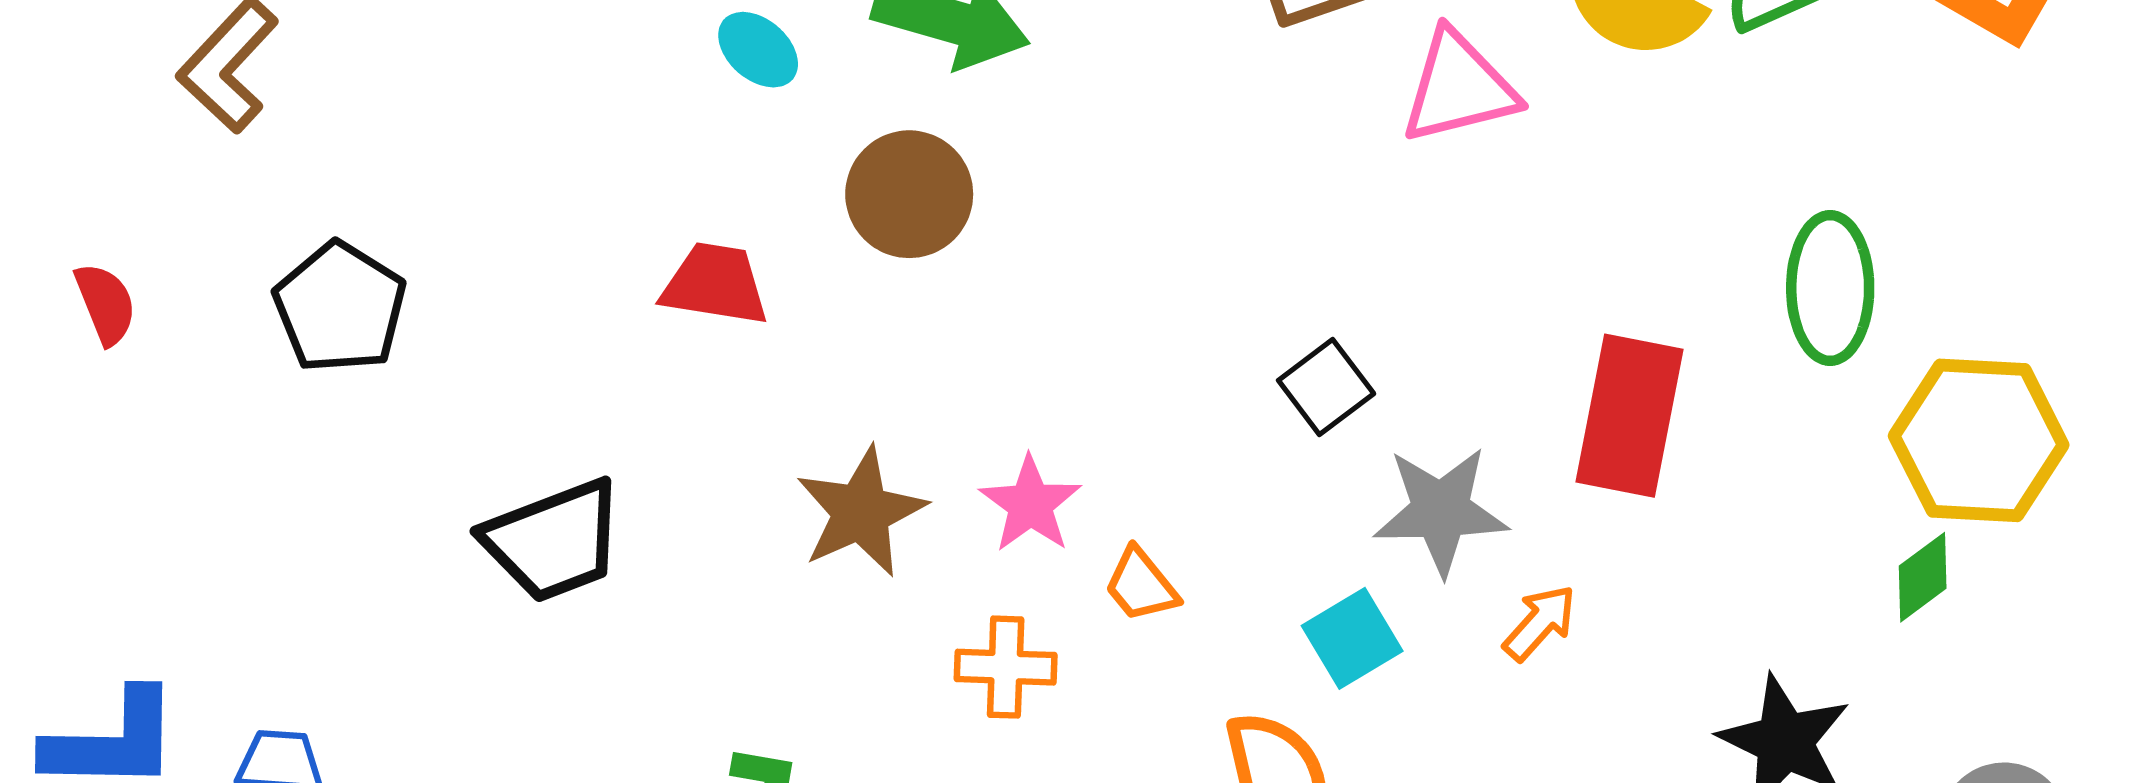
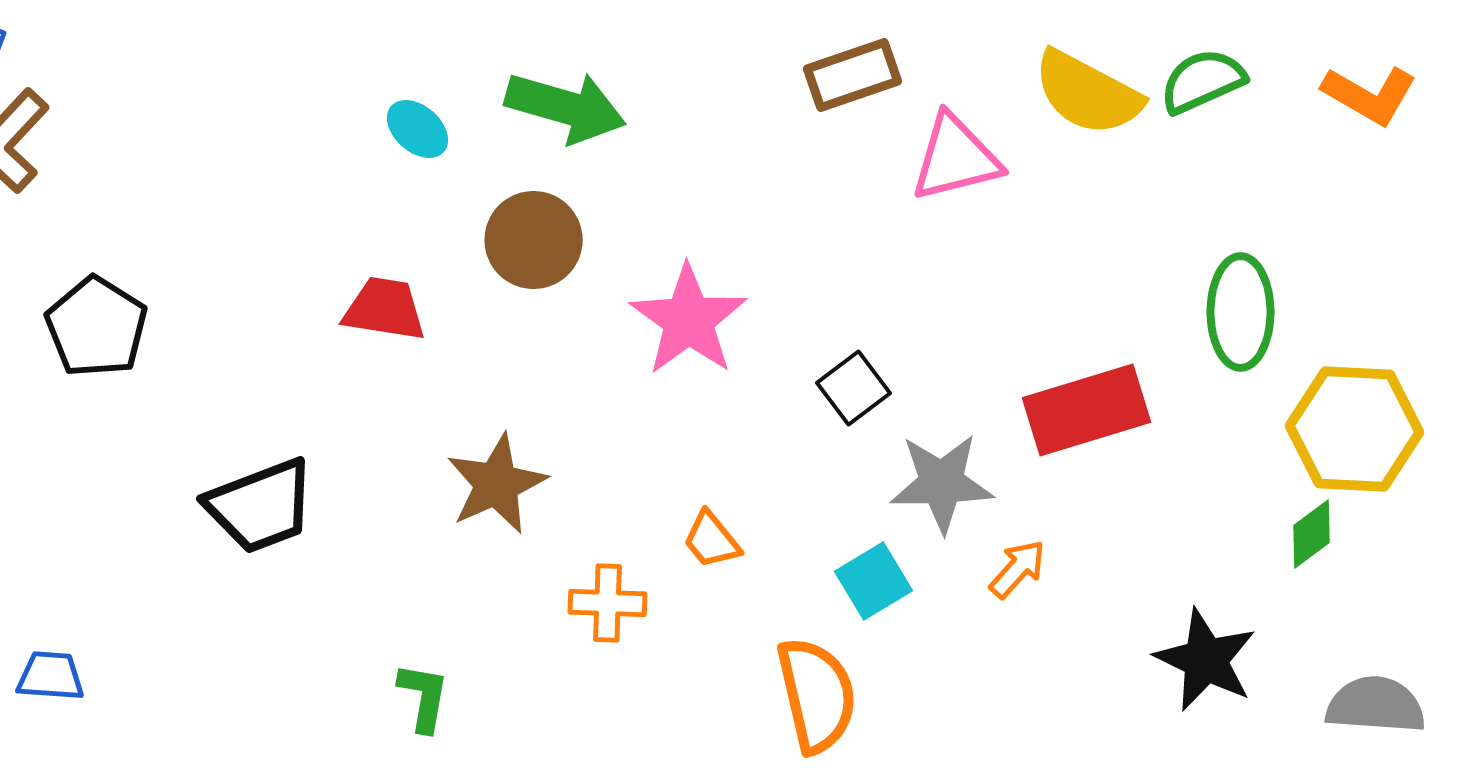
red rectangle: (1630, 416) -> (1087, 410), turned 62
pink star: (1030, 504) -> (689, 320), moved, size x1.5

